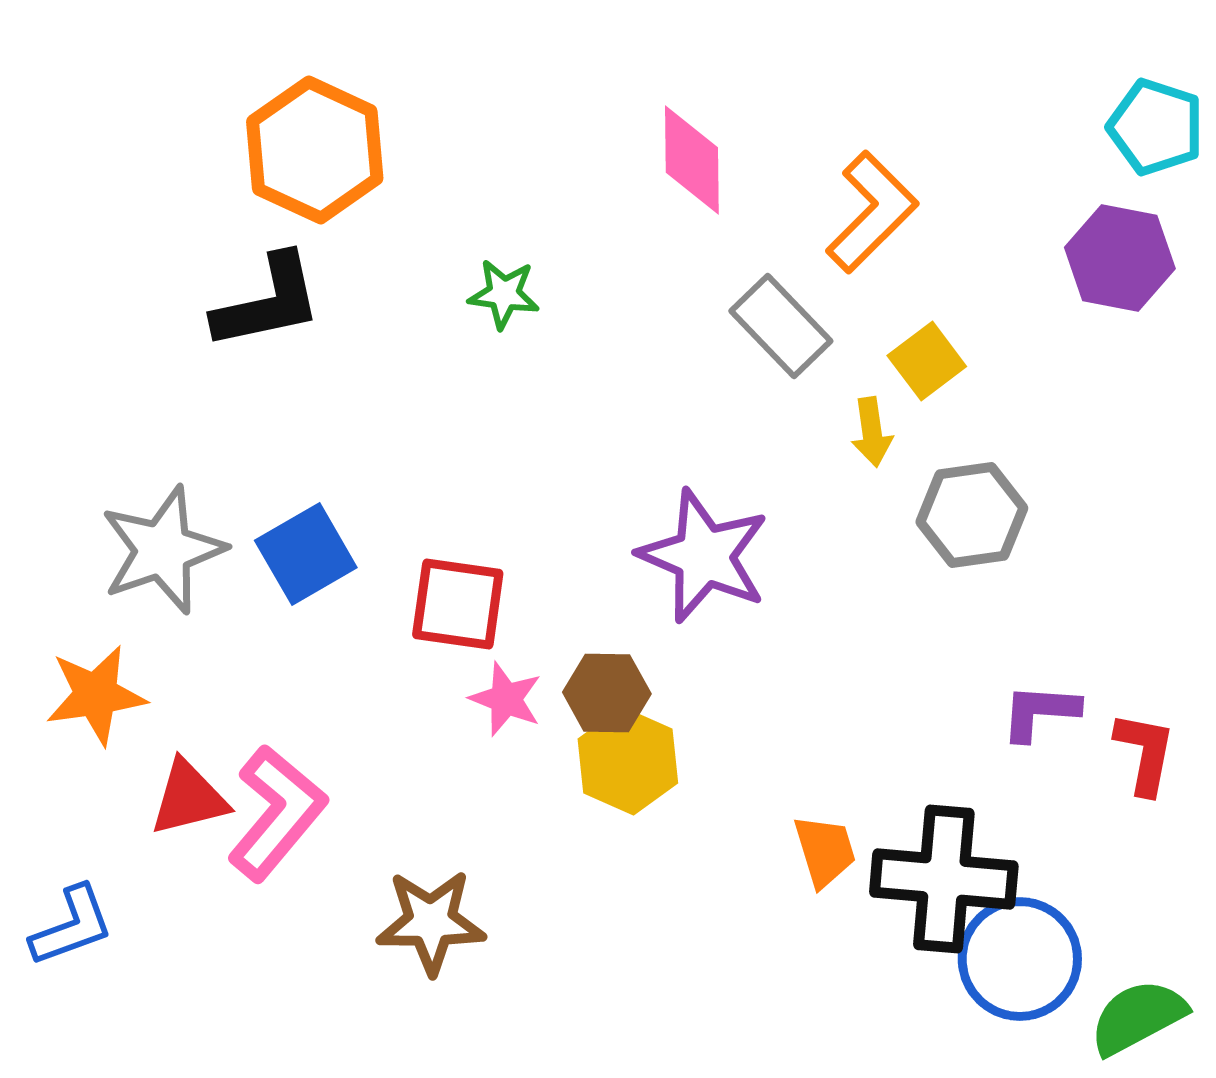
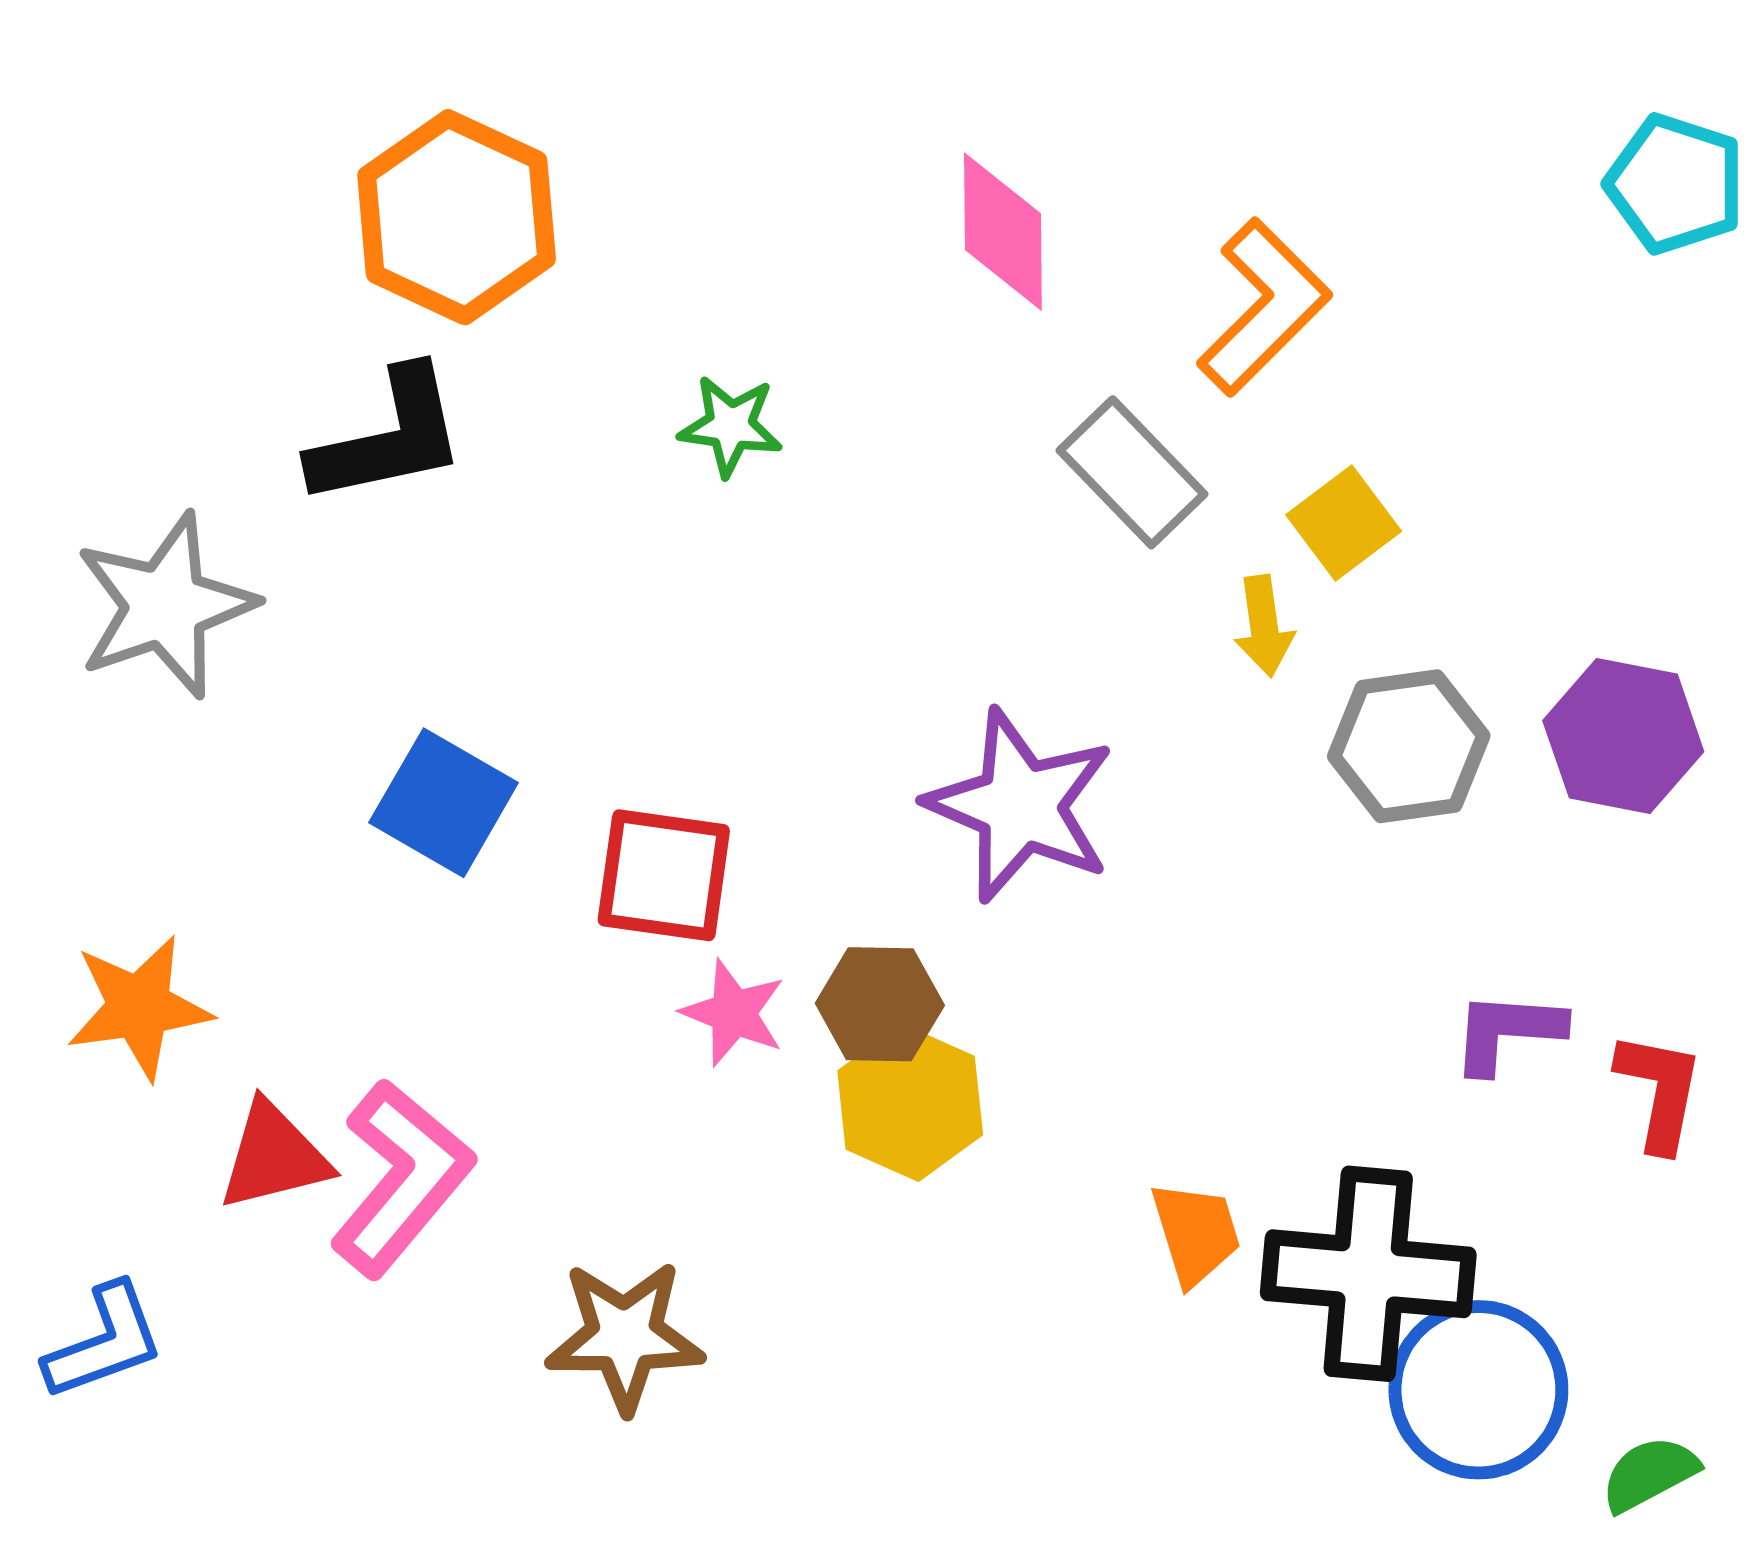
purple hexagon: (1120, 258) -> (1623, 736), moved
gray star: (163, 550) -> (165, 606), moved
blue square: (306, 554) -> (444, 803), turned -30
green semicircle: (1138, 1017) -> (1649, 1474), size x0.7

